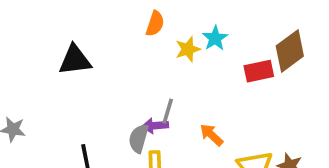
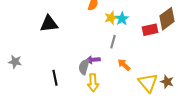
cyan star: (215, 38) -> (122, 19), moved
gray line: (168, 111) -> (113, 42), moved

